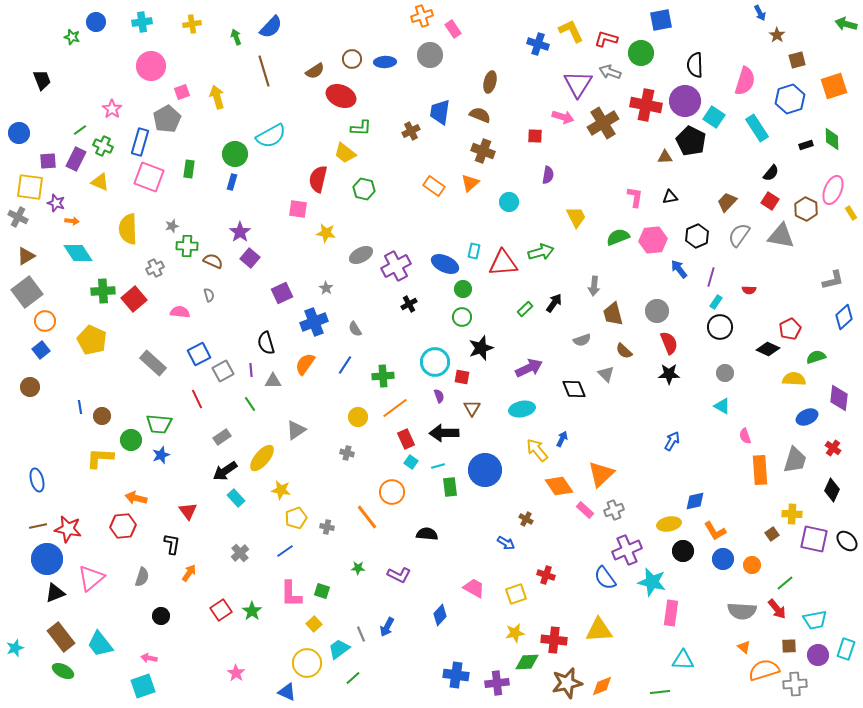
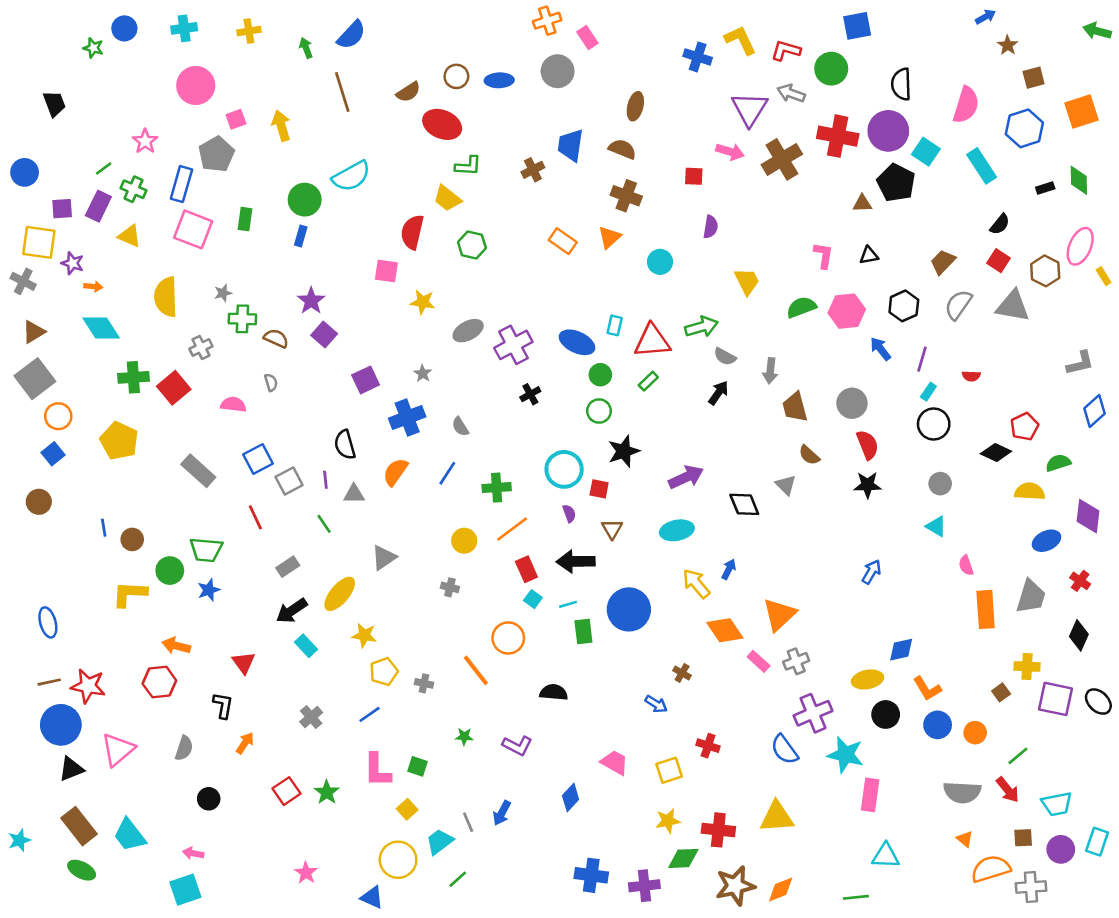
blue arrow: (760, 13) -> (986, 17), turned -91
green rectangle: (525, 309) -> (648, 381), moved
gray semicircle: (582, 340) -> (725, 357), moved, turned 48

